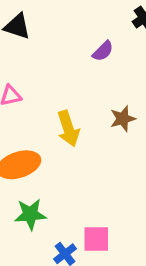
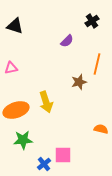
yellow arrow: (68, 129) -> (46, 102), moved

